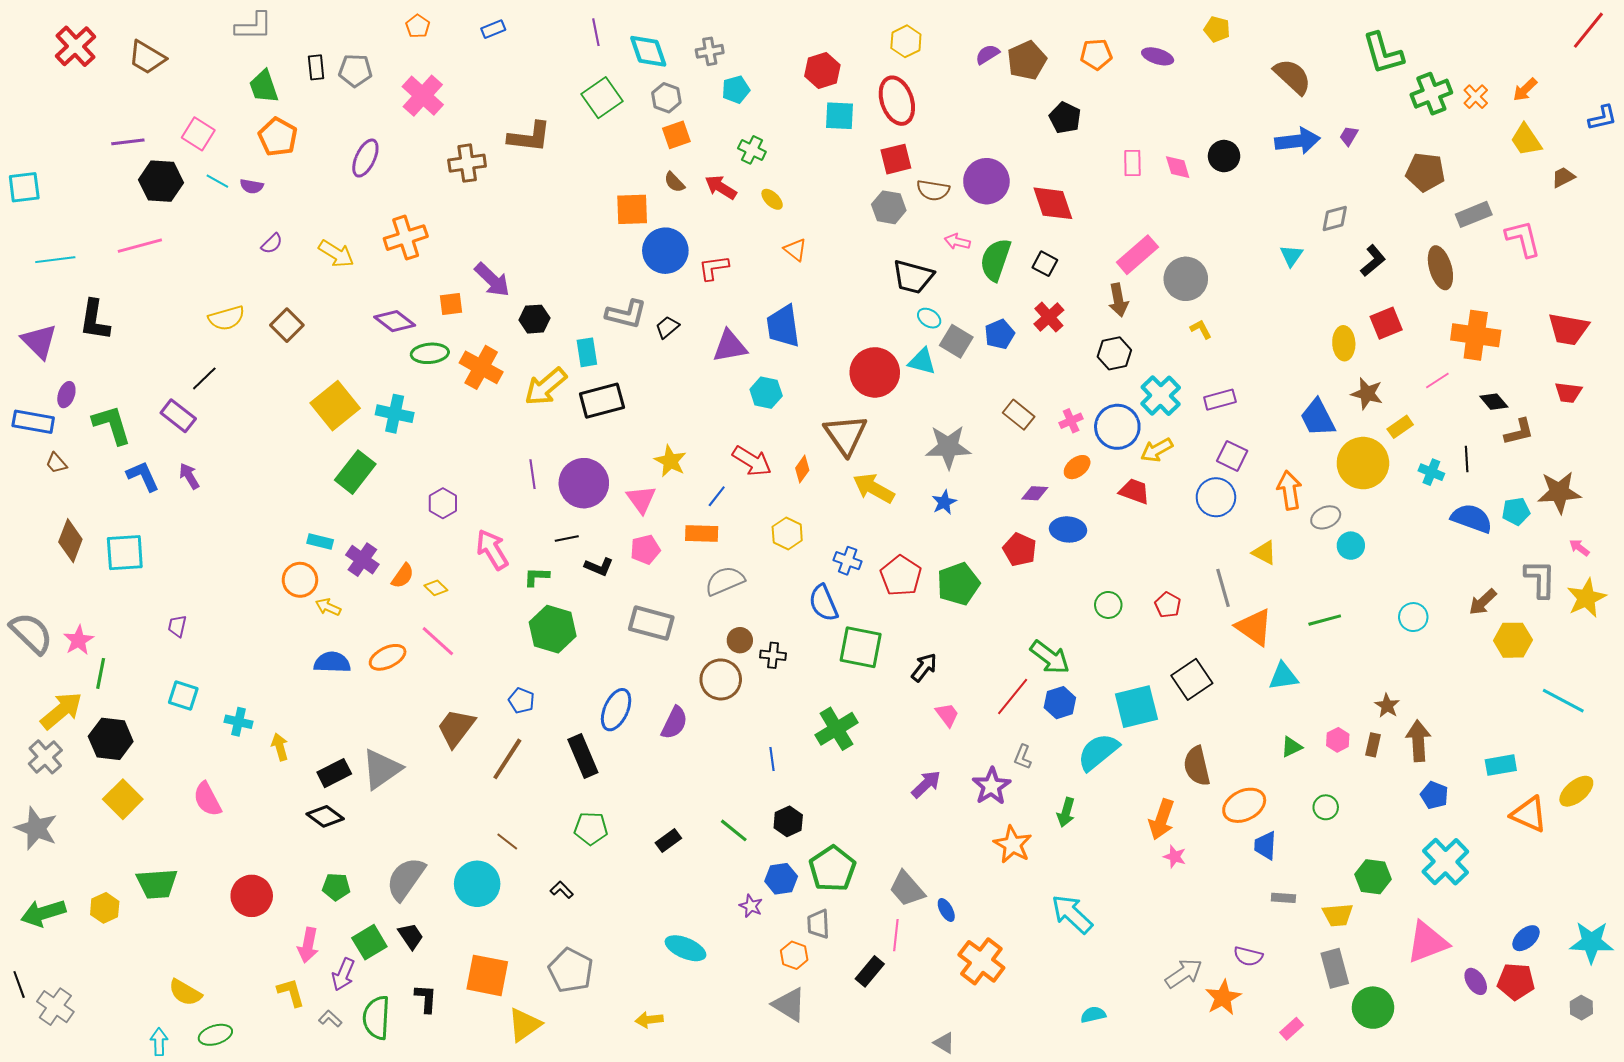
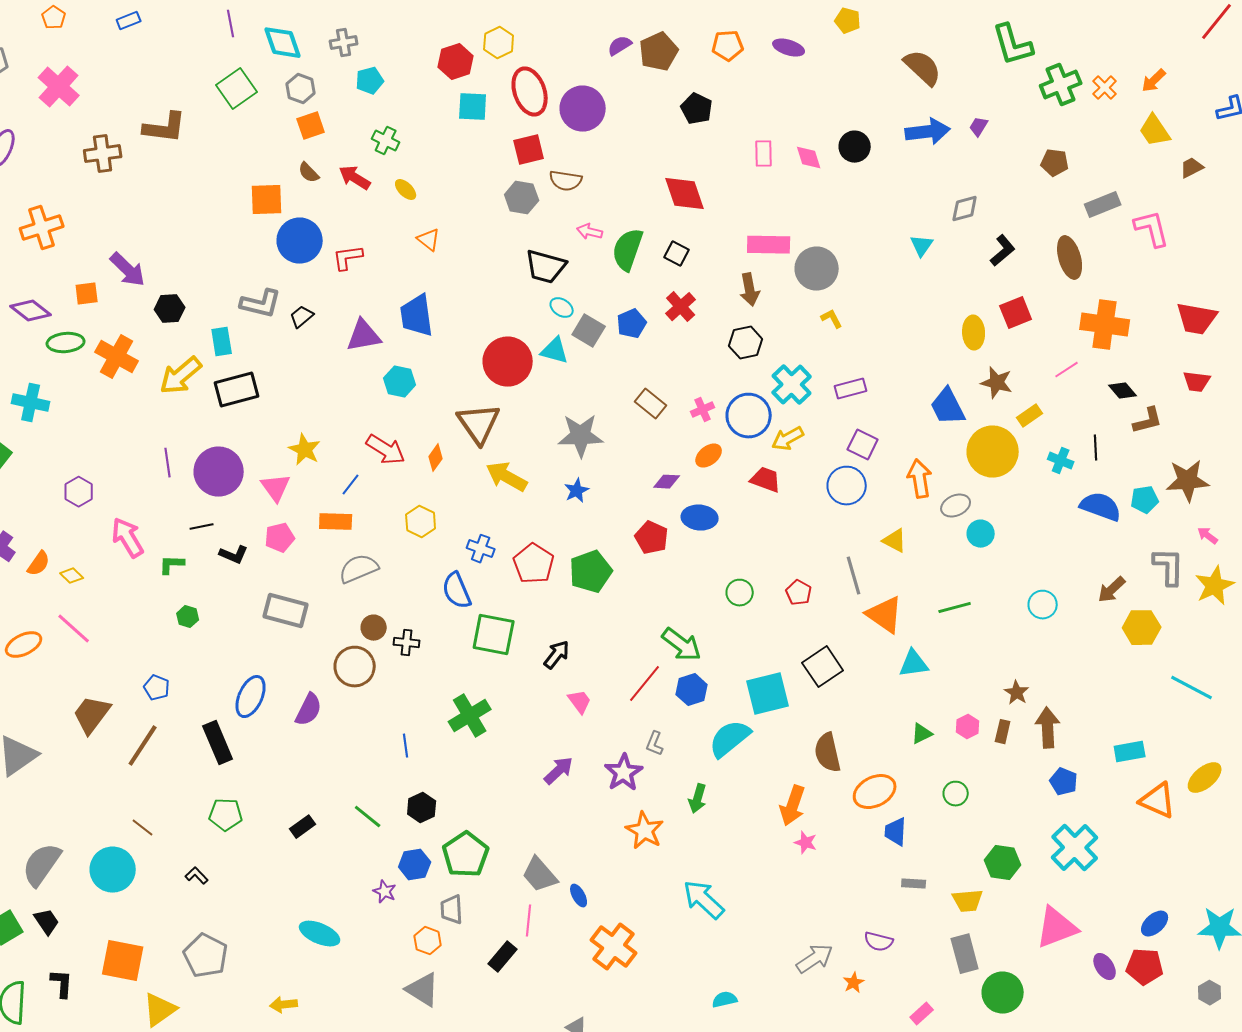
yellow hexagon: (906, 41) -> (499, 43), moved
brown pentagon: (1425, 172) -> (1055, 163), size x0.7
purple circle: (986, 181) -> (583, 109), moved
pink rectangle: (1137, 255) -> (769, 245), turned 42
green hexagon: (553, 629) -> (188, 617), size x0.5
orange star: (1223, 998) -> (854, 983), size x0.6

